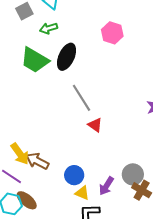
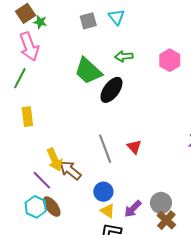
green arrow: (49, 28) -> (124, 56), moved
black ellipse: (67, 57) -> (111, 90), moved
gray line: (81, 98) -> (105, 149), moved

